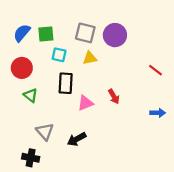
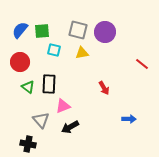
black rectangle: (66, 83) -> (49, 84), moved
pink triangle: (85, 103) -> (63, 106), moved
blue arrow: (158, 113) -> (129, 119), moved

